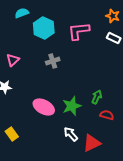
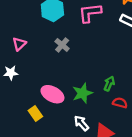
gray cross: (53, 61) -> (62, 45), turned -32
yellow rectangle: (12, 134) -> (35, 113), moved

